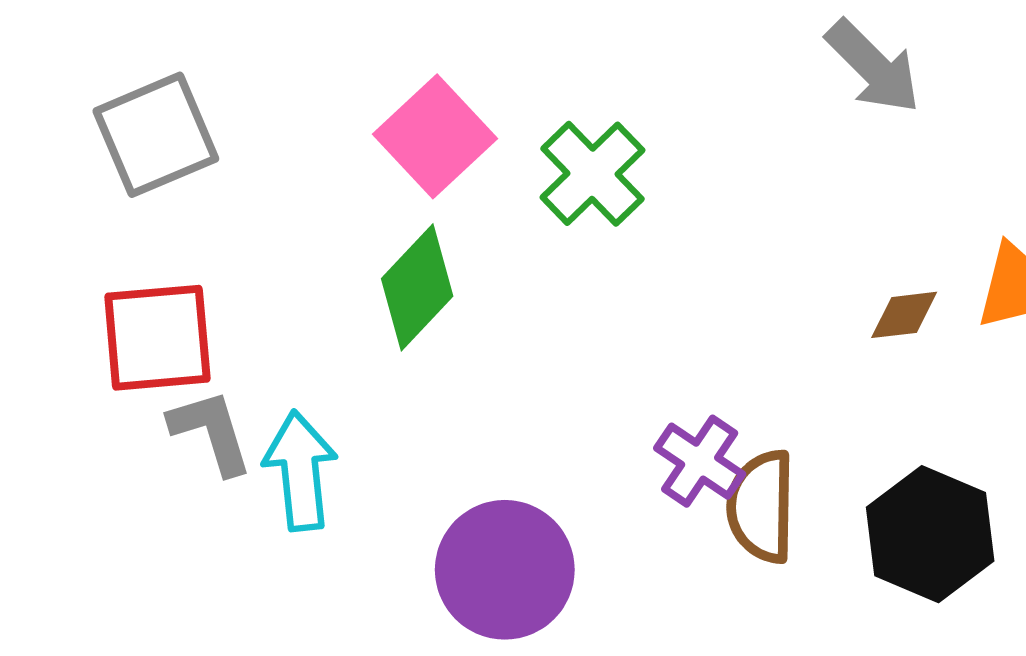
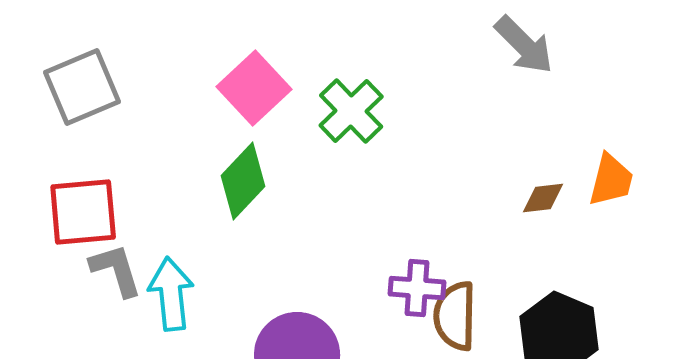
purple cross: (700, 461) -> (417, 288), turned -30

